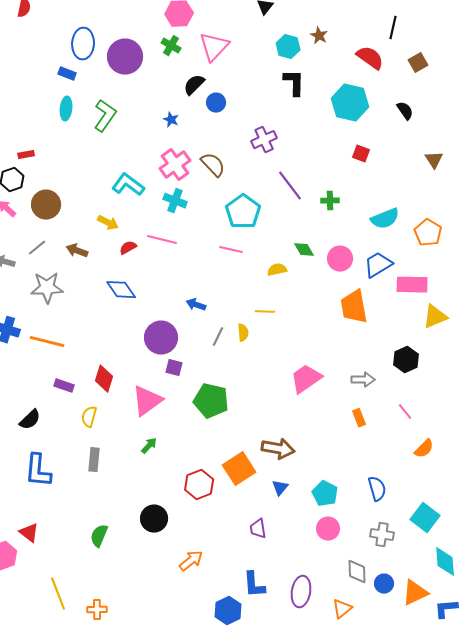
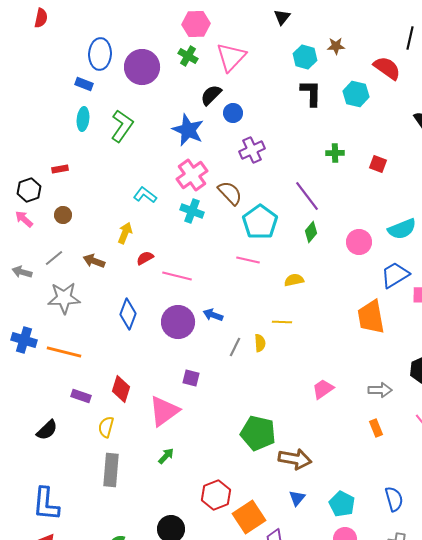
brown star: (319, 36) -> (336, 46), turned -30
cyan hexagon: (350, 103) -> (356, 94), moved, size x0.7
blue star: (171, 120) -> (188, 130), size x2.0
purple cross: (264, 140) -> (252, 150), moved
red rectangle: (26, 155) -> (60, 169), moved
brown semicircle: (213, 165) -> (230, 193), moved
cyan L-shape: (128, 185) -> (145, 195), size x0.7
green cross: (330, 201) -> (335, 153), moved
brown circle: (46, 205) -> (63, 215), size x0.6
yellow arrow: (108, 223) -> (125, 233), turned -95
pink line: (162, 240) -> (177, 276), moved
green diamond: (304, 250) -> (311, 232), moved, turned 70
pink circle: (340, 259) -> (359, 242), moved
blue diamond: (121, 290) -> (128, 314), moved, turned 56
purple circle: (161, 338) -> (178, 322), moved
pink trapezoid: (306, 379) -> (323, 389), size x0.7
green pentagon: (211, 401) -> (258, 433), moved
gray rectangle: (94, 460) -> (111, 470), size x1.4
orange square: (239, 469) -> (249, 517), moved
blue L-shape: (38, 471) -> (46, 504), moved

